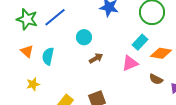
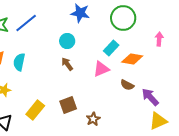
cyan circle: (84, 37) -> (67, 41), moved
brown arrow: (96, 58) -> (67, 64), turned -96

